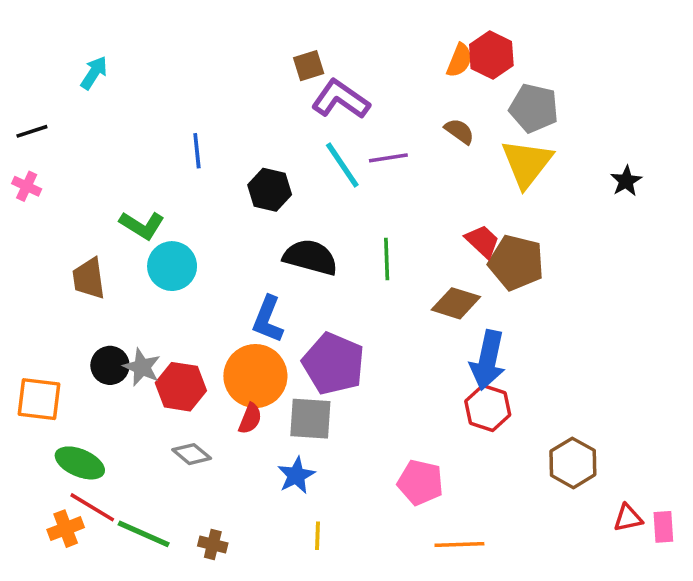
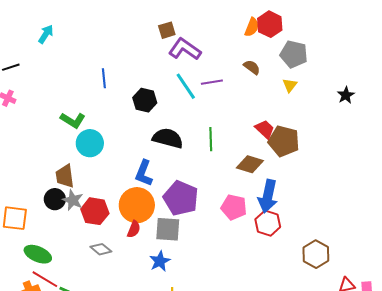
yellow triangle: (527, 163) -> (290, 85), size x0.5
brown trapezoid: (89, 278) -> (65, 176), moved
pink pentagon: (420, 482) -> (234, 207), moved

